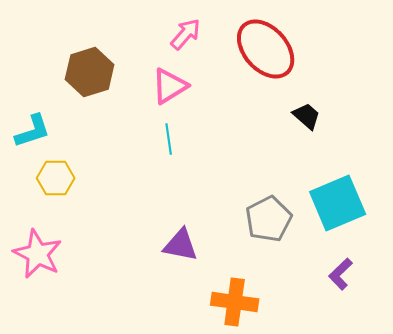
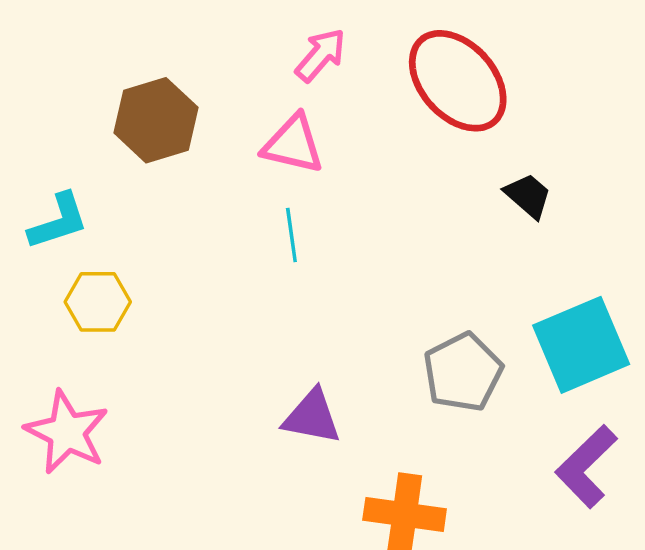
pink triangle: (170, 86) -> (293, 144), turned 45
purple L-shape: (341, 274) -> (586, 467), size x1.5

